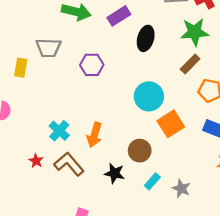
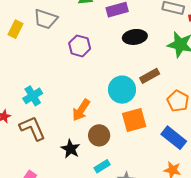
black ellipse: (146, 38) -> (135, 37), turned 50
brown rectangle: (190, 64) -> (150, 76), moved
orange arrow: (94, 135) -> (81, 110), moved

